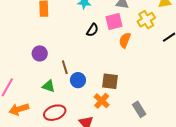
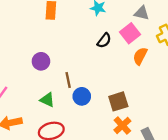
pink square: (114, 21) -> (130, 33), turned -30
brown square: (110, 81) -> (118, 101), turned -30
orange cross: (102, 101) -> (122, 126), moved

